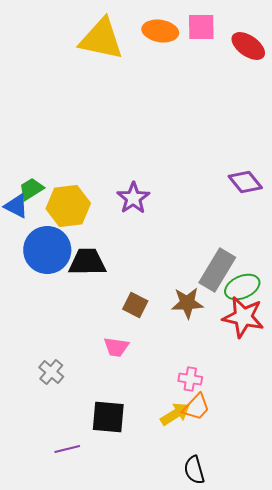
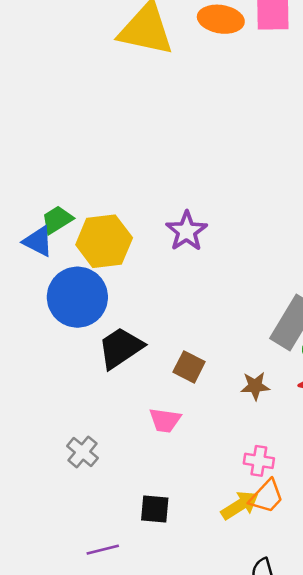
black trapezoid: (87, 262) -> (121, 348), moved, turned -33
brown star: (187, 303) -> (255, 386), moved, size x0.7
black square: (108, 417) -> (155, 509), size x0.7

